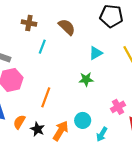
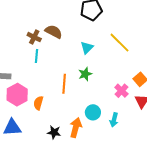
brown cross: (29, 23) -> (34, 37), moved, turned 32
orange line: (46, 97) -> (64, 84), moved
orange semicircle: (19, 122) -> (38, 103), moved

